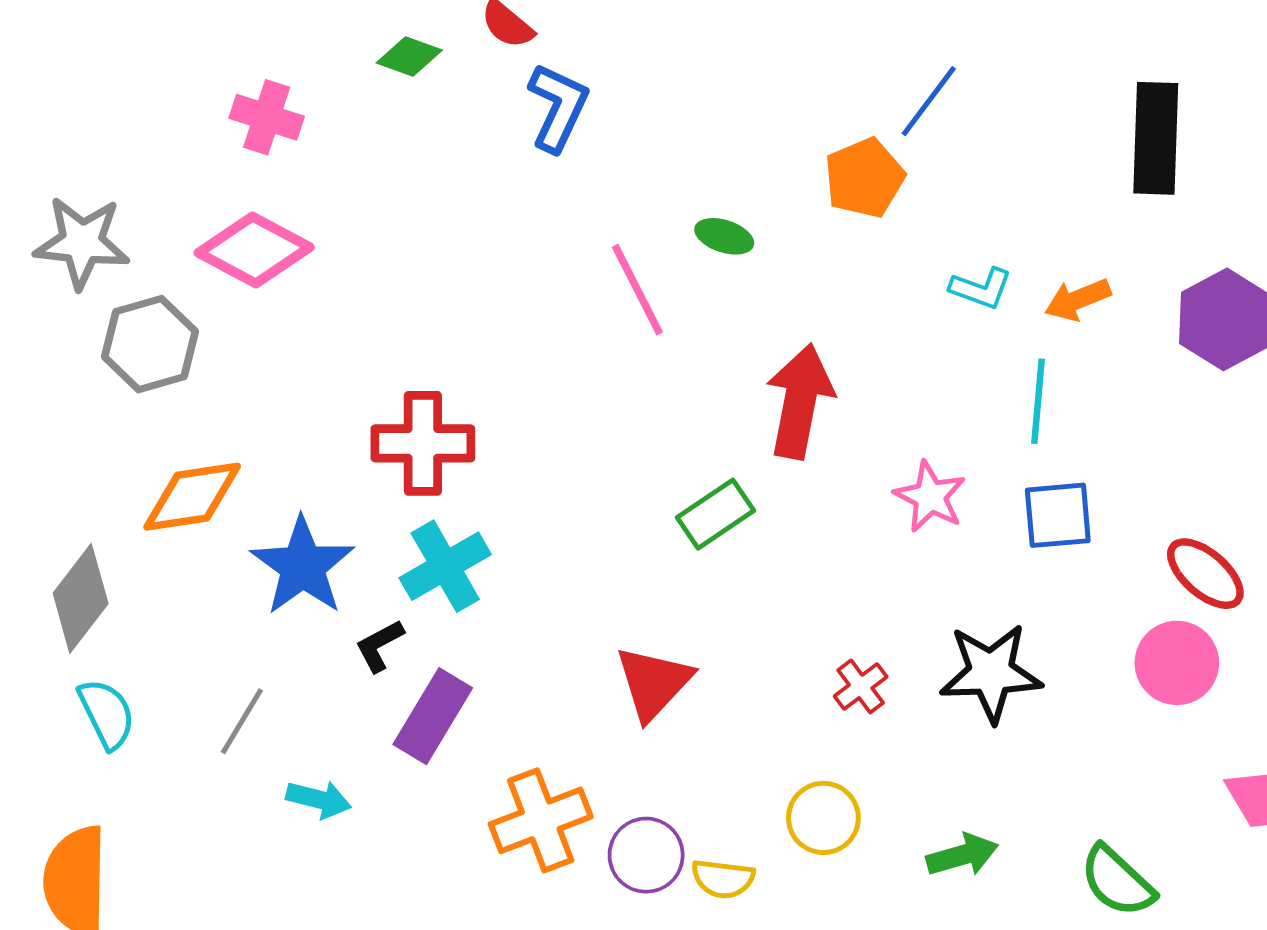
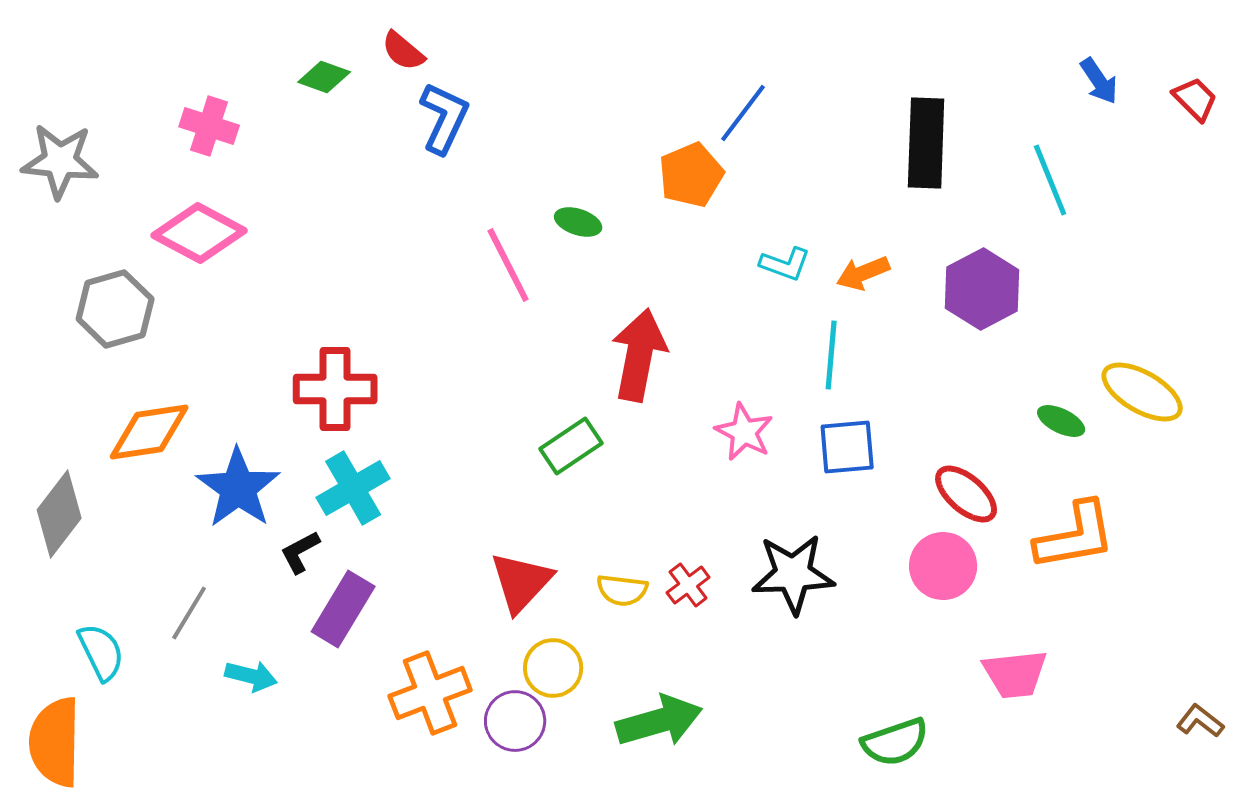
gray star: (82, 243) -> (60, 161), moved
cyan semicircle: (107, 714) -> (101, 652), moved
yellow circle: (823, 818) -> (553, 668), moved
green arrow: (962, 855) -> (659, 721), moved, size x1.5
yellow semicircle: (723, 879) -> (622, 590), moved
green semicircle: (1117, 881) -> (895, 742), turned -62

